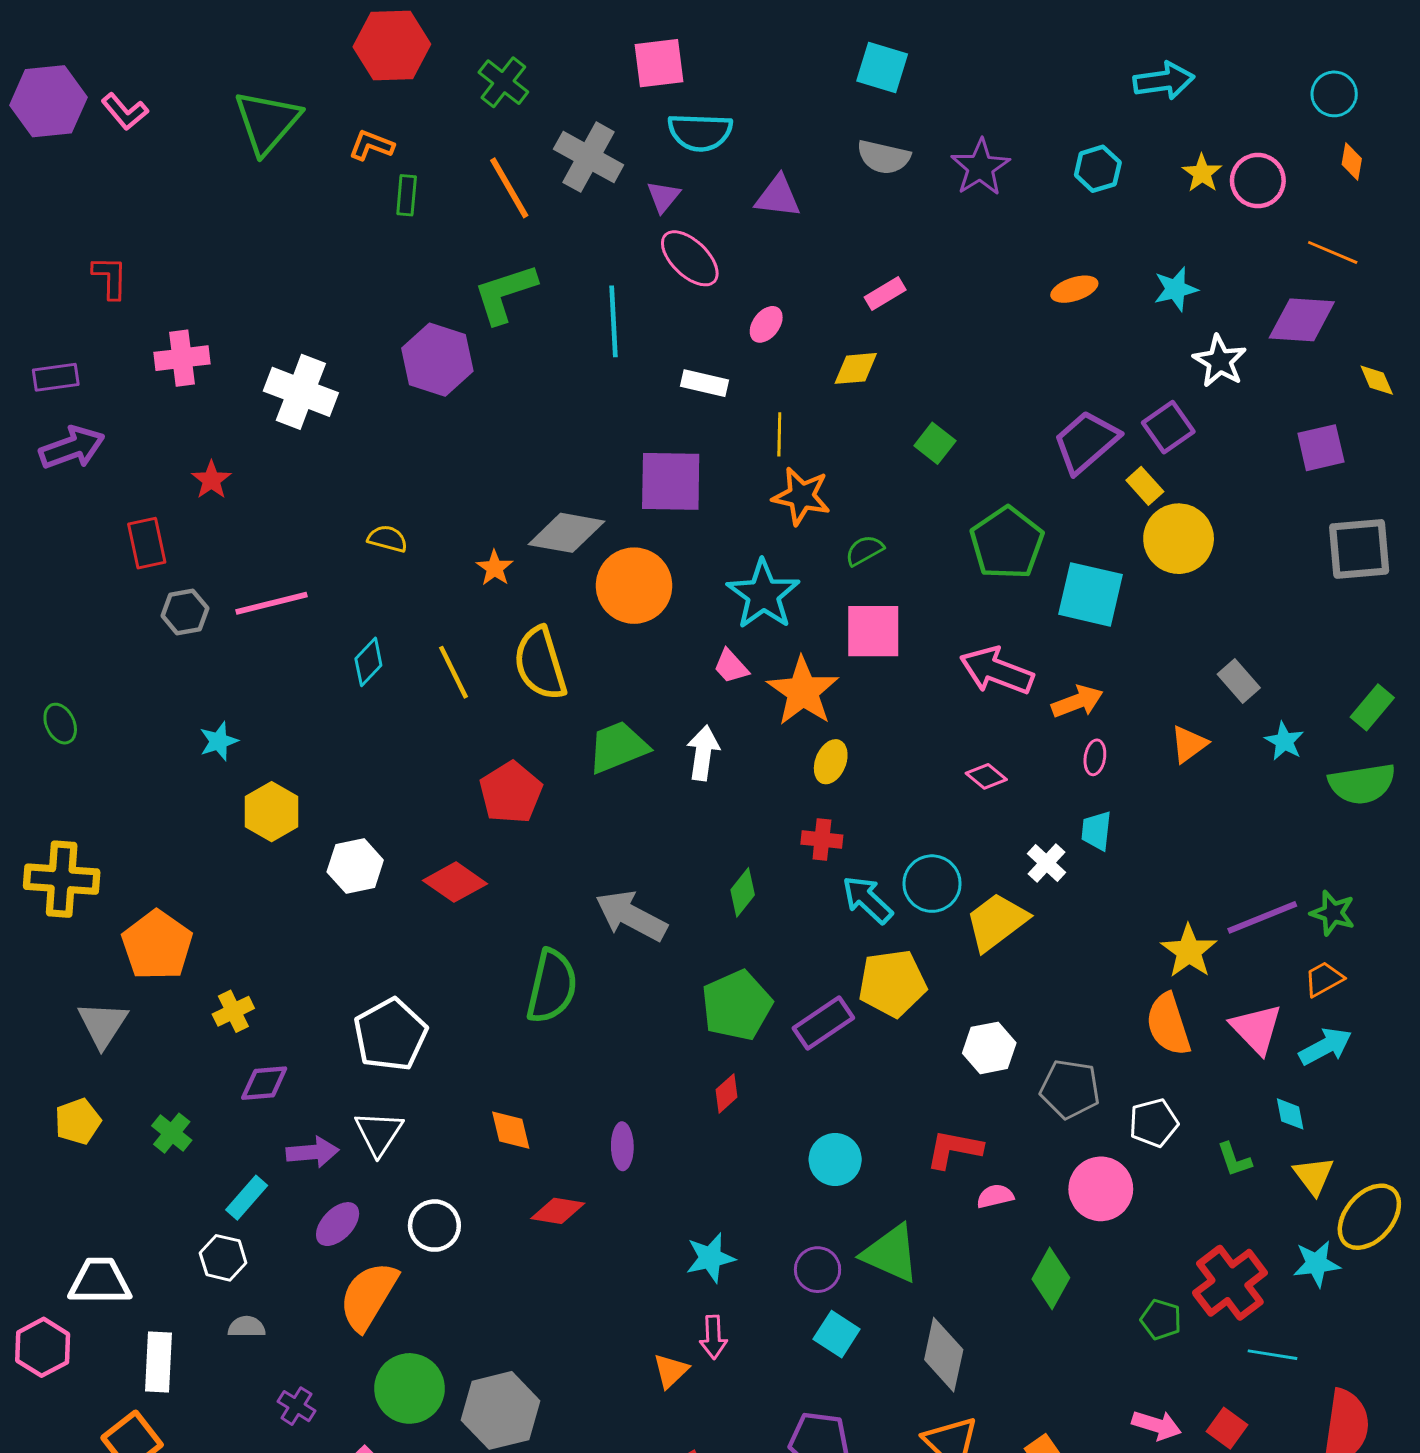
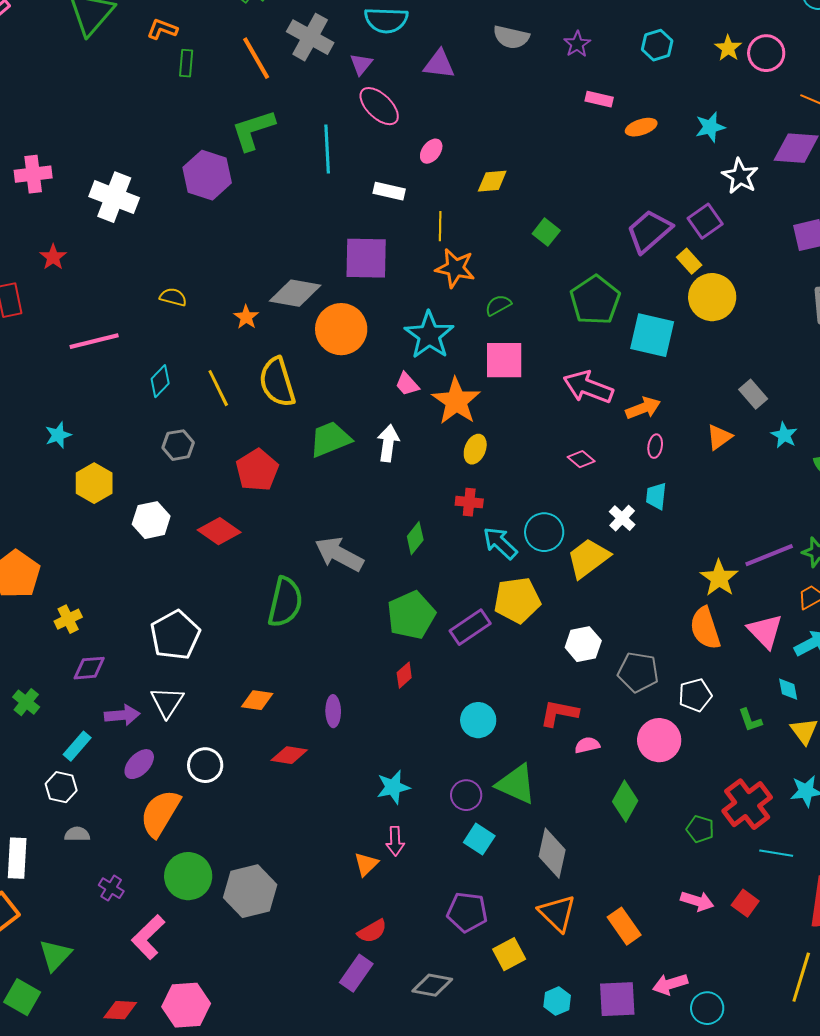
purple star: (980, 167) -> (577, 44), size x0.7
pink rectangle: (885, 294) -> (599, 99), moved, turned 44
gray hexagon: (185, 612) -> (178, 445), moved
orange diamond: (511, 1130) -> (257, 700), turned -68

